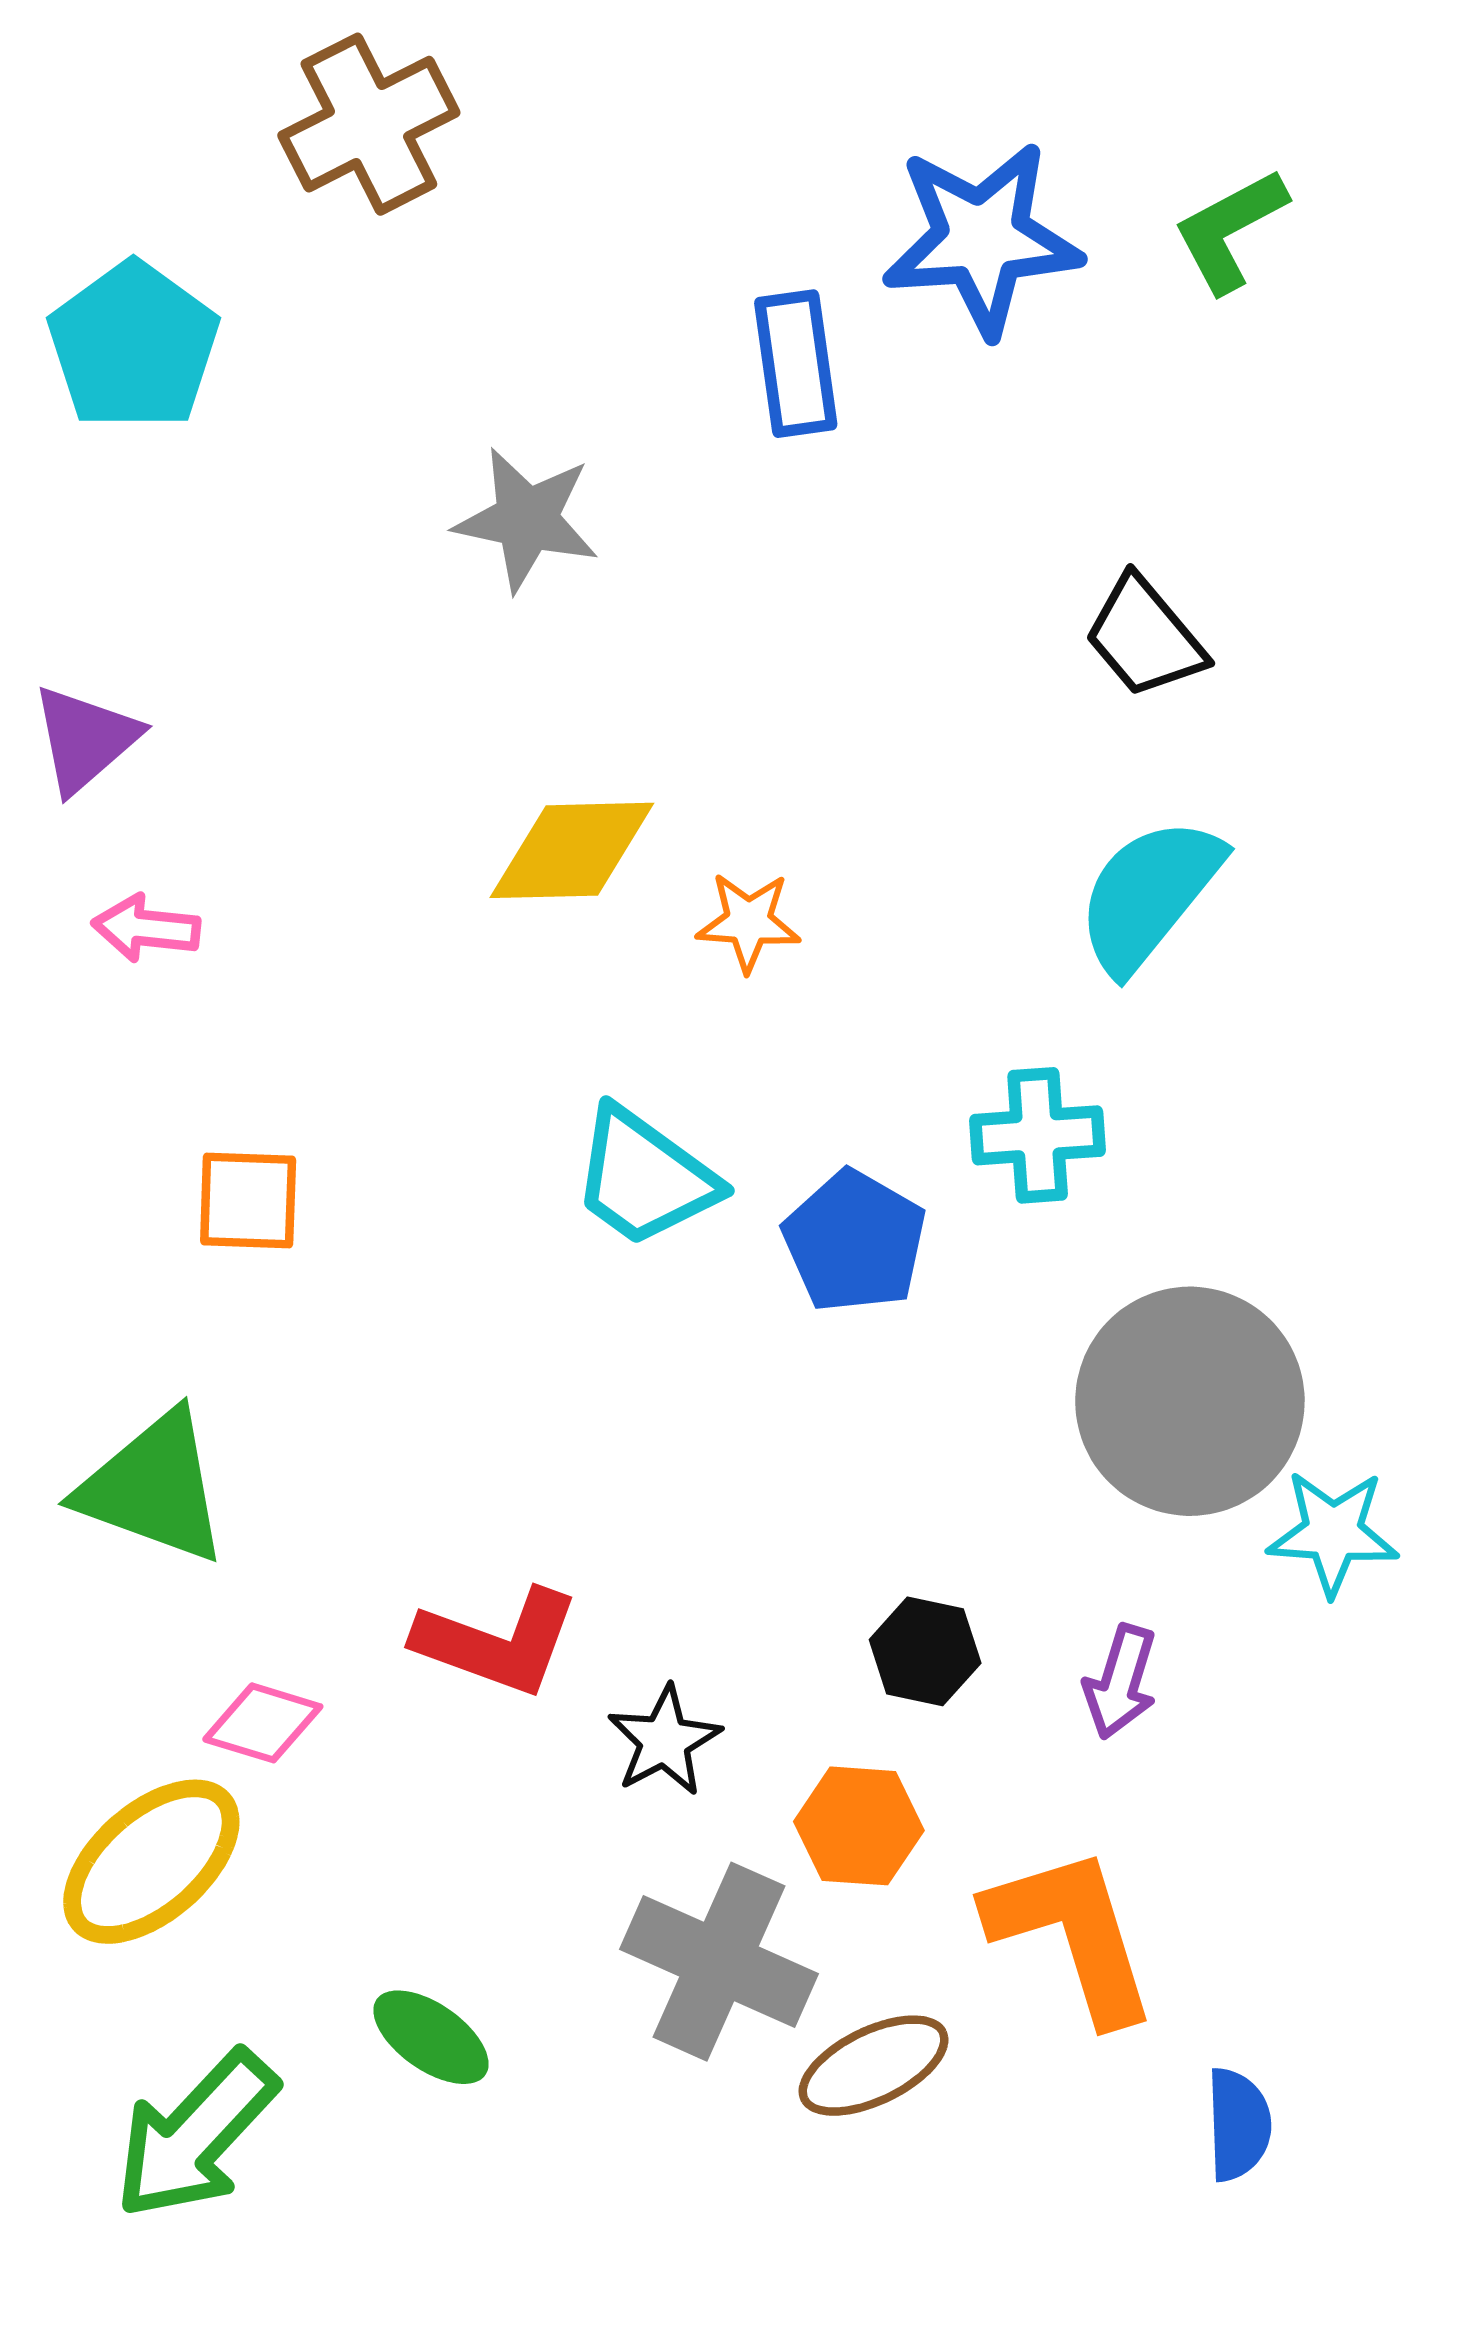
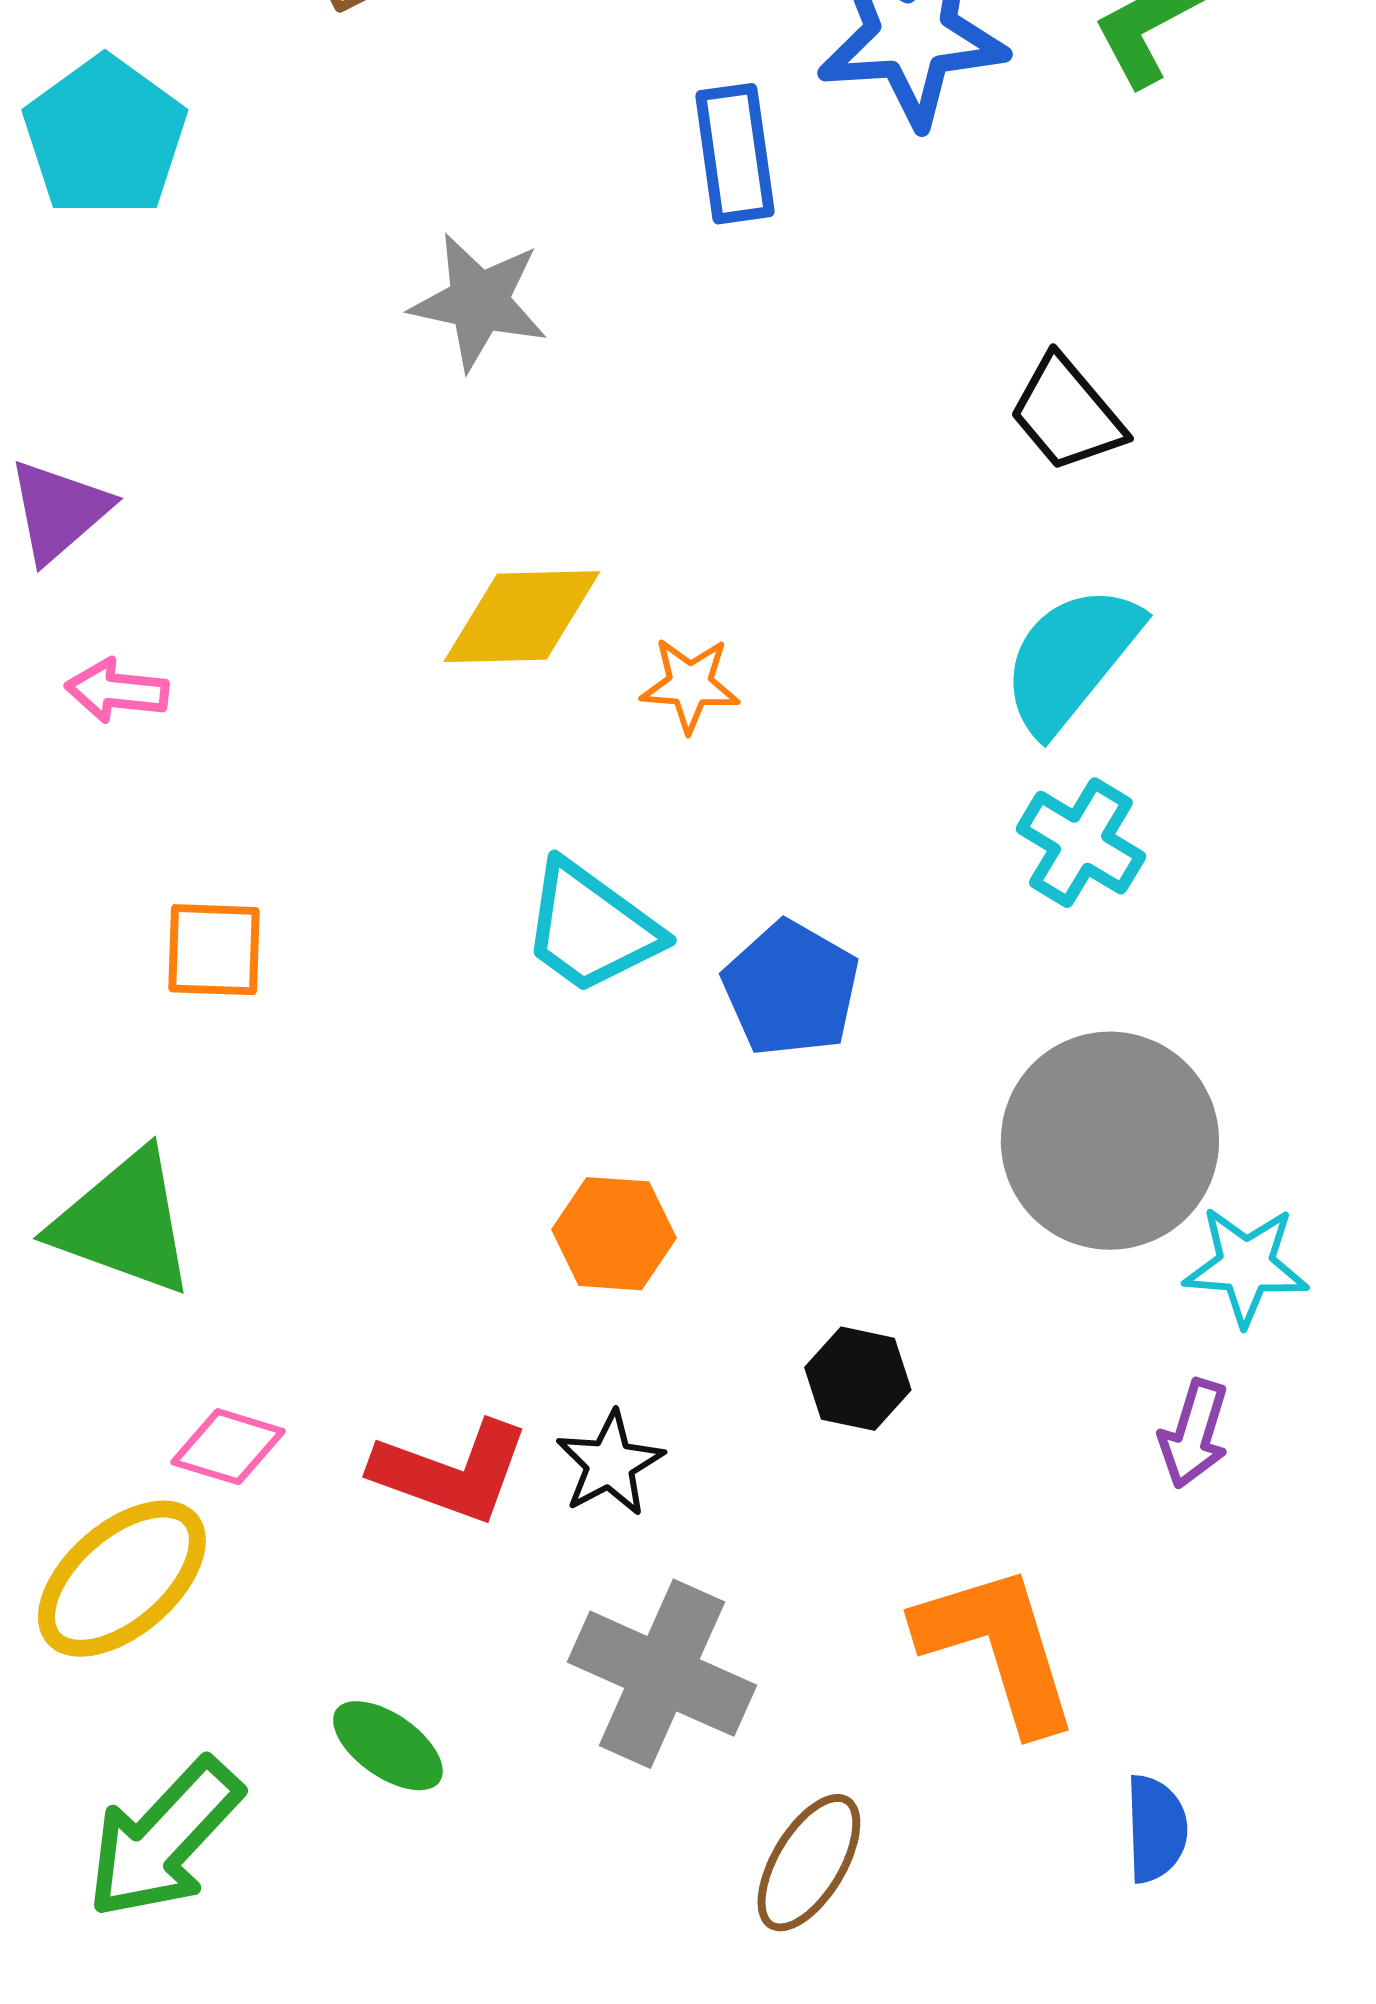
cyan cross: (1038, 1135) -> (1081, 843), moved, turned 35
red L-shape: (497, 1642) -> (451, 1472), moved
purple arrow: (1121, 1682) -> (1194, 1434), moved
orange hexagon: (859, 1826) -> (614, 1234), moved
brown ellipse: (874, 2066) -> (809, 1863), moved, turned -33

